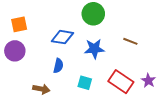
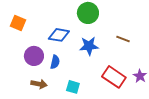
orange square: (19, 24) -> (18, 23), turned 35
purple circle: (15, 51) -> (34, 56), moved
cyan square: (85, 83) -> (73, 87), moved

